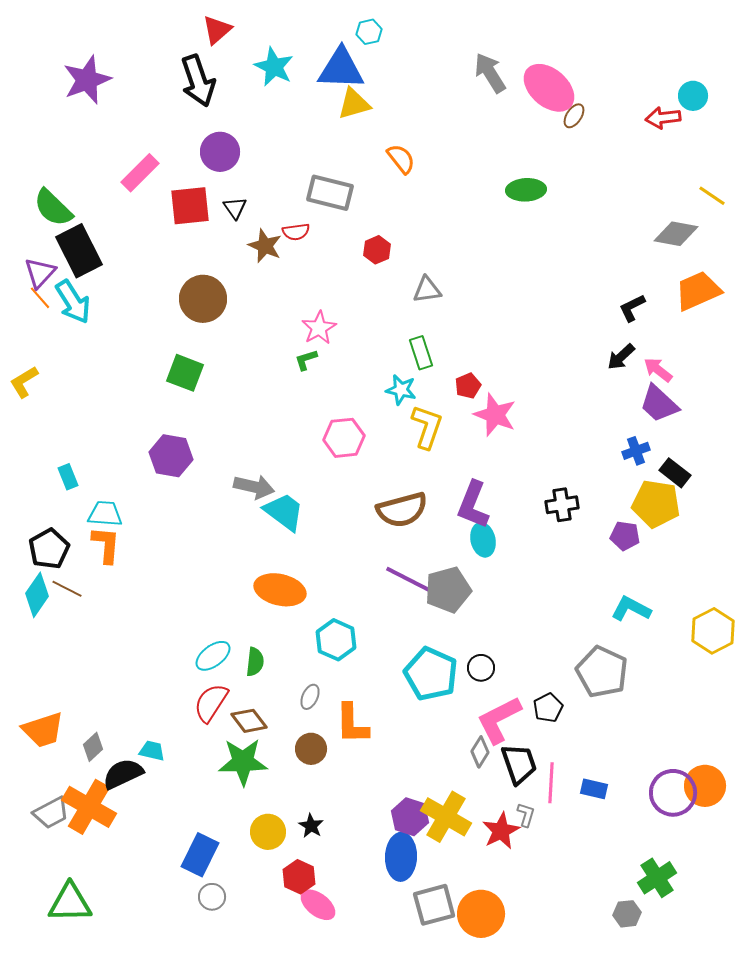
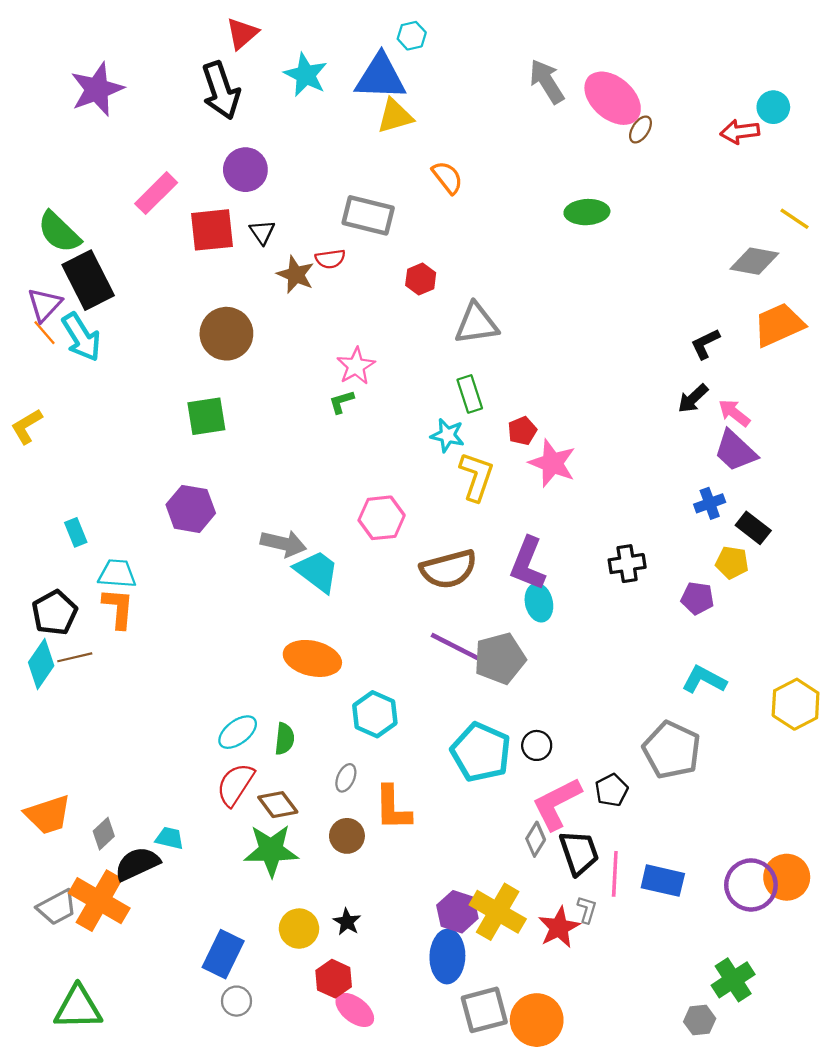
gray triangle: (427, 290) -> (476, 324), size x1.4
green square: (185, 373) -> (206, 416), turned -30
pink hexagon: (344, 438) -> (382, 518), moved
yellow pentagon: (656, 504) -> (732, 562), size x0.6
brown line: (67, 589) -> (75, 657), turned -40
blue rectangle: (594, 789) -> (663, 881), size x1.4

